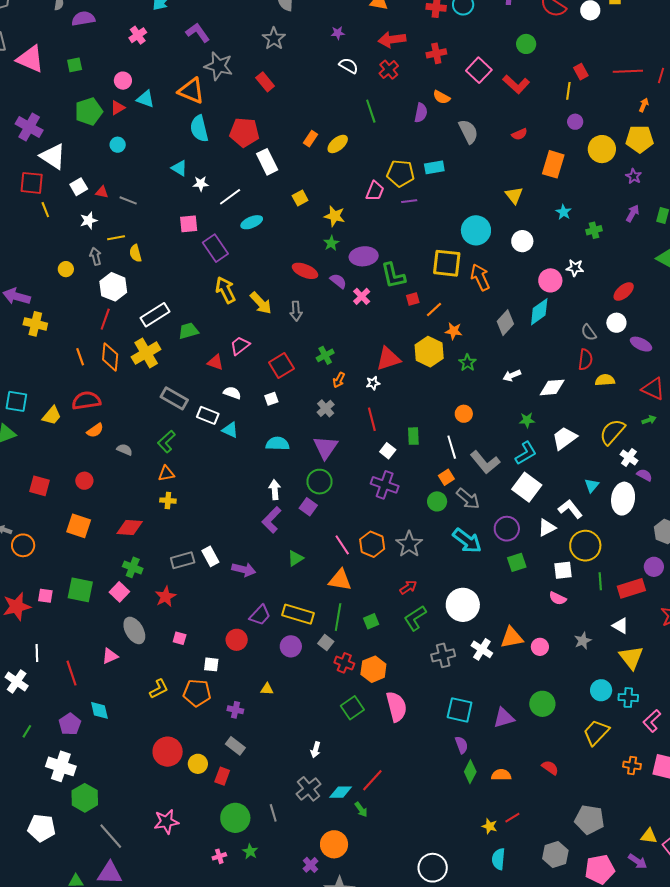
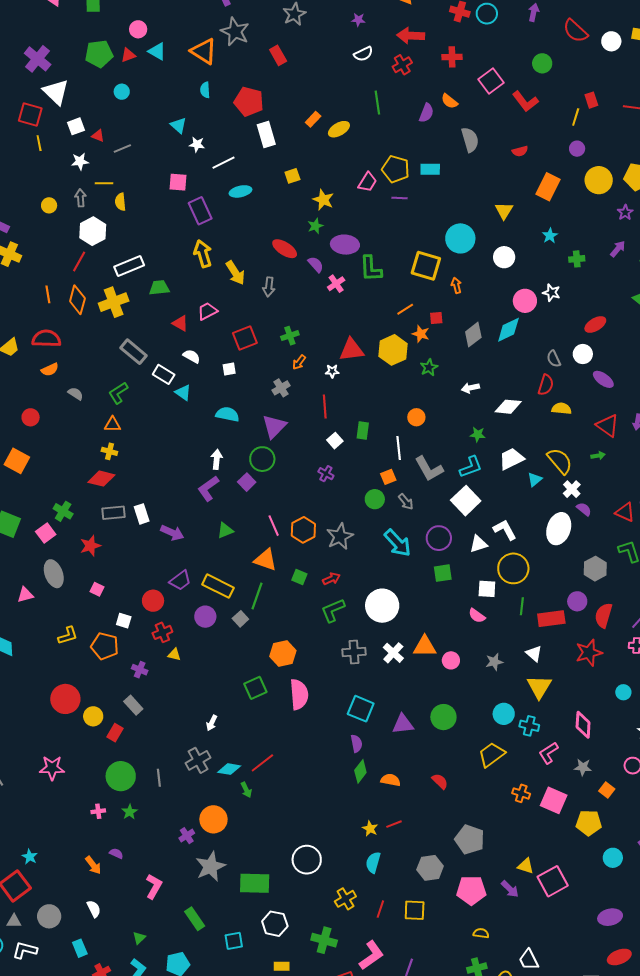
white semicircle: (349, 66) -> (363, 54), turned 114
cyan semicircle: (199, 129) -> (205, 90), size x0.6
gray line: (128, 200) -> (122, 148), turned -54
orange arrow: (480, 277) -> (456, 285), size x0.6
red square: (413, 299) -> (436, 318), moved
yellow semicircle: (612, 432) -> (560, 461), turned 88
purple cross: (385, 485) -> (326, 474), size x0.6
cyan triangle: (592, 485) -> (535, 479), moved
gray arrow: (468, 499) -> (406, 502), size x0.7
red diamond: (130, 528) -> (101, 479), moved
green square: (371, 621) -> (299, 577), moved, turned 35
red cross: (344, 663) -> (162, 632), moved, turned 36

